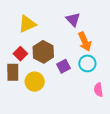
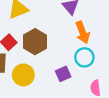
purple square: (64, 66) -> (63, 74), moved

